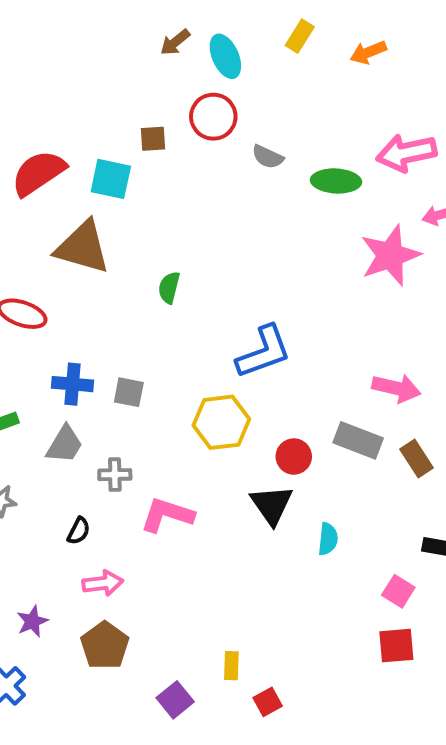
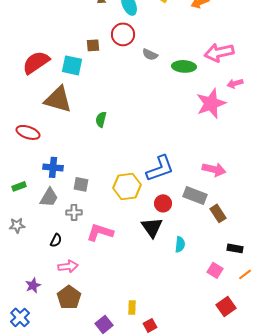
blue L-shape: (264, 352) -> (160, 168), moved
gray square: (129, 392) -> (81, 184), moved
brown rectangle: (416, 459) -> (218, 213), moved
red square: (396, 646) -> (226, 306), moved, turned -30

